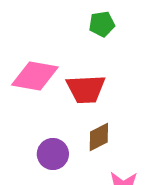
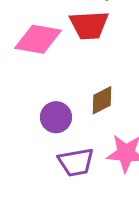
red trapezoid: (86, 89) -> (89, 25), moved

